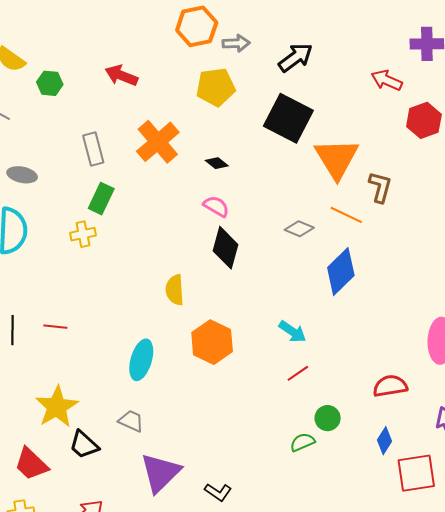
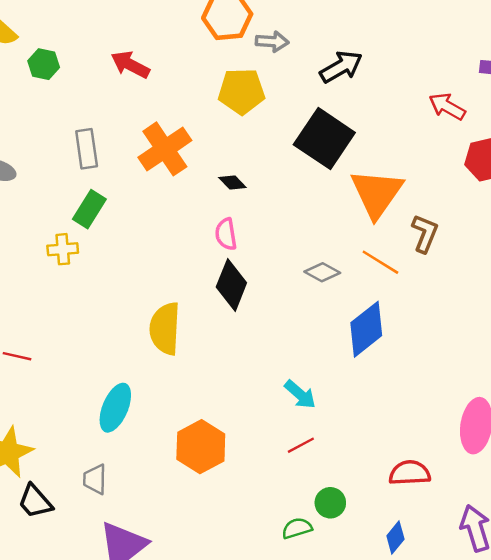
pink semicircle: (216, 206) -> (226, 234), turned -136
yellow semicircle: (175, 290) -> (165, 329), size x1.4
orange hexagon: (212, 342) -> (201, 447), moved
gray trapezoid: (131, 421) -> (95, 479), turned -120

